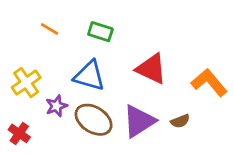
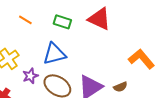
red triangle: (151, 69) -> (99, 19), moved
blue triangle: (89, 76) -> (54, 54), turned -30

